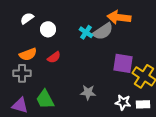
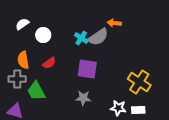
orange arrow: (119, 17) -> (114, 23), size x0.6
orange semicircle: (28, 54) -> (23, 60), turned 102
purple square: (123, 63) -> (87, 69), moved
green trapezoid: (45, 99) -> (36, 91), moved

